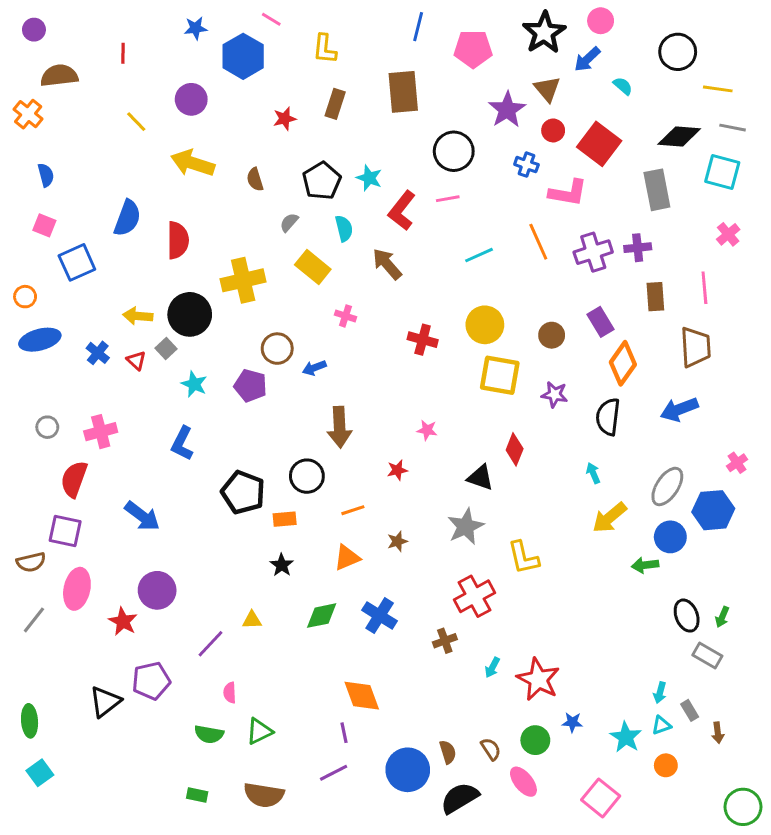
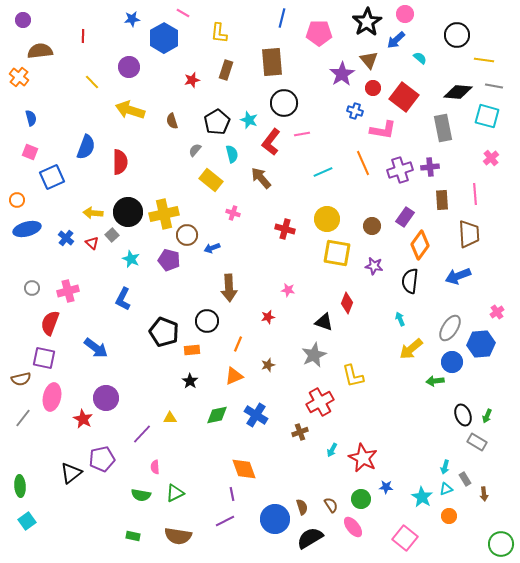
black circle: (454, 151) -> (284, 103), moved
yellow cross: (243, 280) -> (164, 214), moved
purple rectangle: (601, 322) -> (405, 217), turned 66
orange line: (353, 510) -> (238, 344), turned -49

